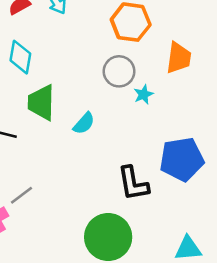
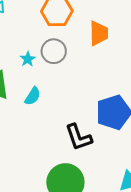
cyan star: (143, 94) -> (28, 59), moved

